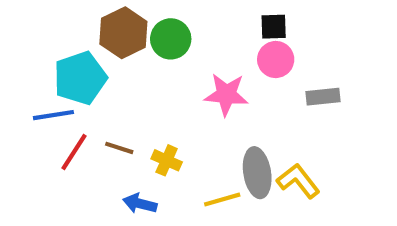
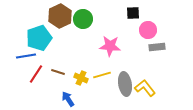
pink circle: (276, 59) -> (148, 30), moved
yellow line: (222, 199) -> (102, 75), moved
blue arrow: (140, 204) -> (68, 99), turned 42

